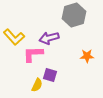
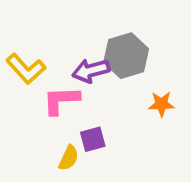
gray hexagon: (74, 15) -> (126, 56), moved
purple square: (50, 75) -> (93, 139), turned -32

